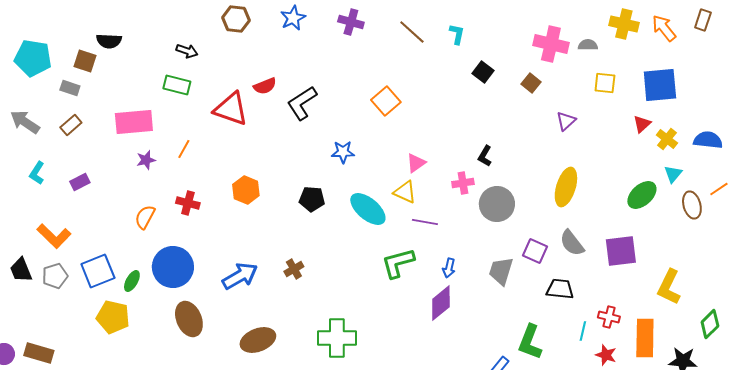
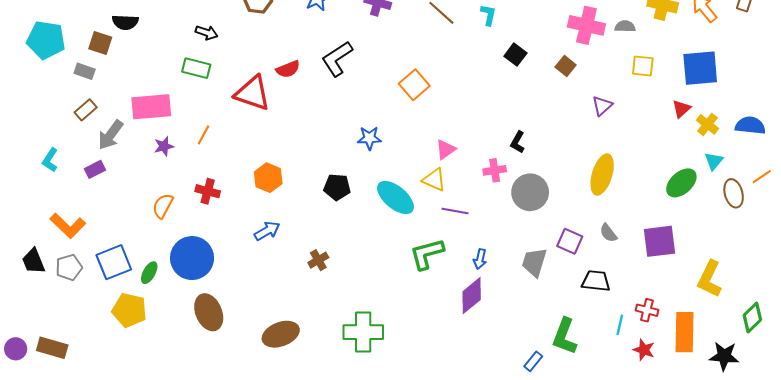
black L-shape: (302, 103) -> (337, 59), moved
gray arrow: (25, 122) -> (111, 135), moved, turned -88
gray semicircle: (572, 243) -> (608, 233), size x0.7
blue arrow: (240, 276) -> (267, 231), moved, size x0.7

